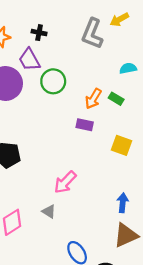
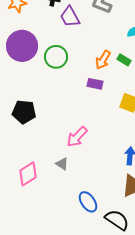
purple trapezoid: (29, 60) -> (70, 17), moved
green circle: (53, 81) -> (56, 57), moved

